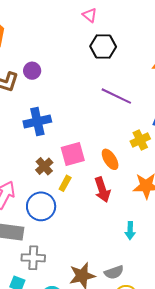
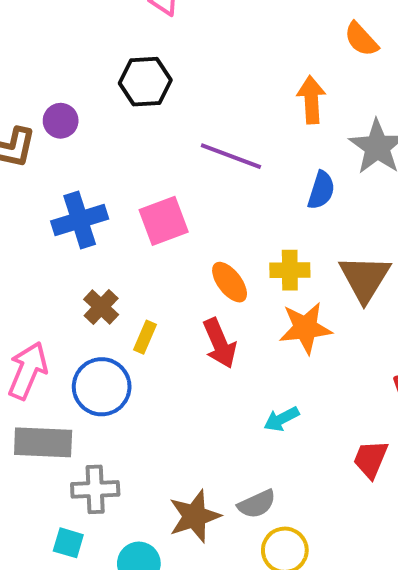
black hexagon: (103, 47) -> (145, 82), moved
yellow cross: (140, 140) -> (290, 270), moved, turned 30
pink square: (73, 154) -> (164, 221), moved
cyan arrow: (130, 231) -> (281, 419), turned 66

